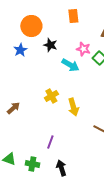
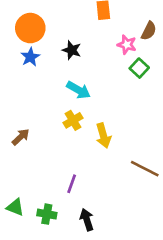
orange circle: (31, 26) -> (30, 28), moved
pink star: (83, 49) -> (127, 45), moved
cyan arrow: (70, 65) -> (79, 90), moved

